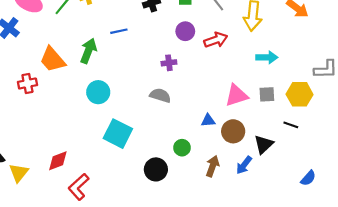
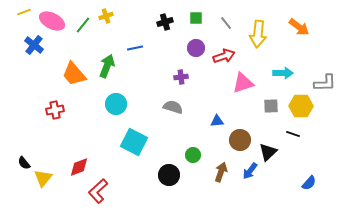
cyan arrow: (267, 57) -> (283, 73), moved
red cross: (27, 83) -> (55, 110), moved
pink triangle: (236, 95) -> (243, 83), moved
blue triangle: (208, 120) -> (217, 121), moved

